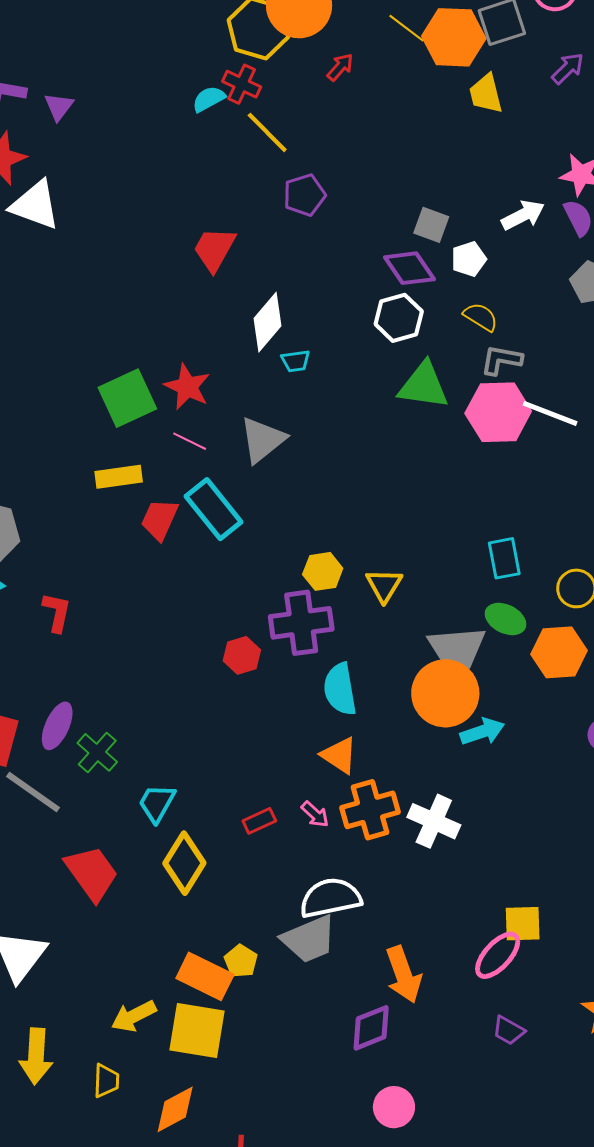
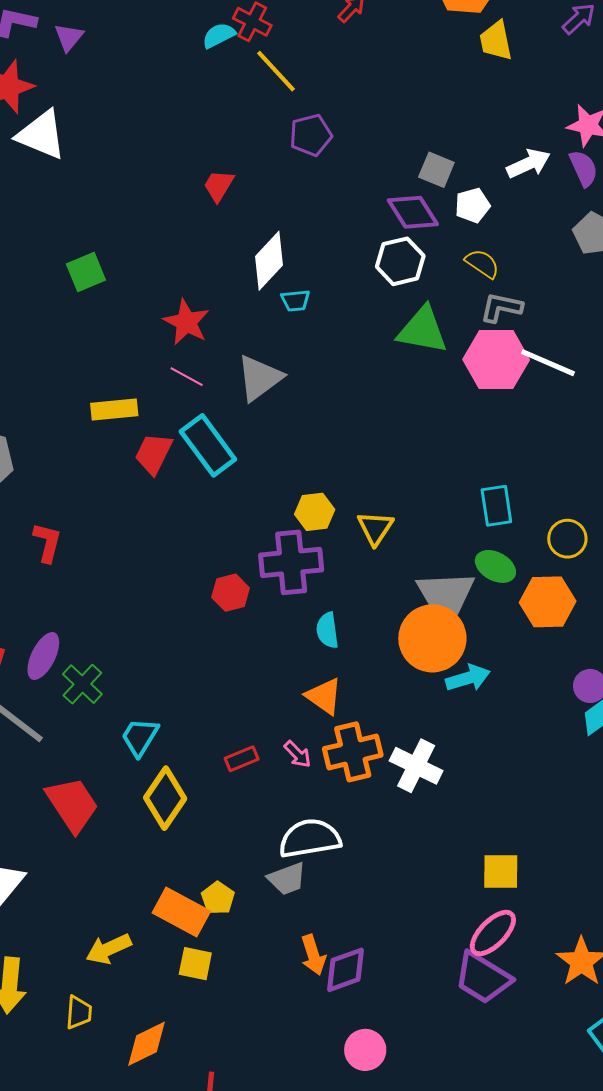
red trapezoid: (214, 249) -> (219, 186), size x0.7
green square: (127, 398) -> (86, 272), moved, size x0.7
cyan semicircle: (340, 689) -> (327, 630), size x0.7
gray trapezoid: (309, 939) -> (287, 879), size x0.7
pink ellipse: (498, 955) -> (493, 933), moved
orange arrow: (404, 975) -> (313, 955), moved, size x0.7
purple trapezoid: (509, 1030) -> (483, 978), size x1.8
yellow square: (197, 1031) -> (195, 964), moved, size x0.6

